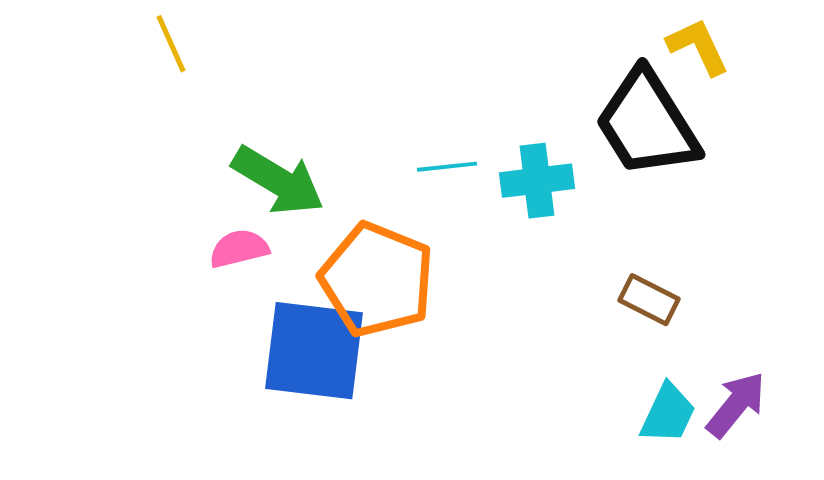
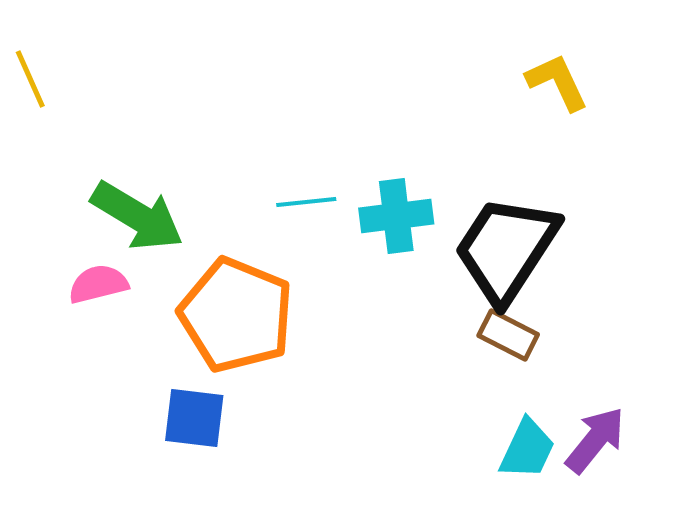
black trapezoid: (647, 124) -> (506, 249), moved, turned 65
blue square: (314, 351) -> (194, 418), moved, size x0.6

